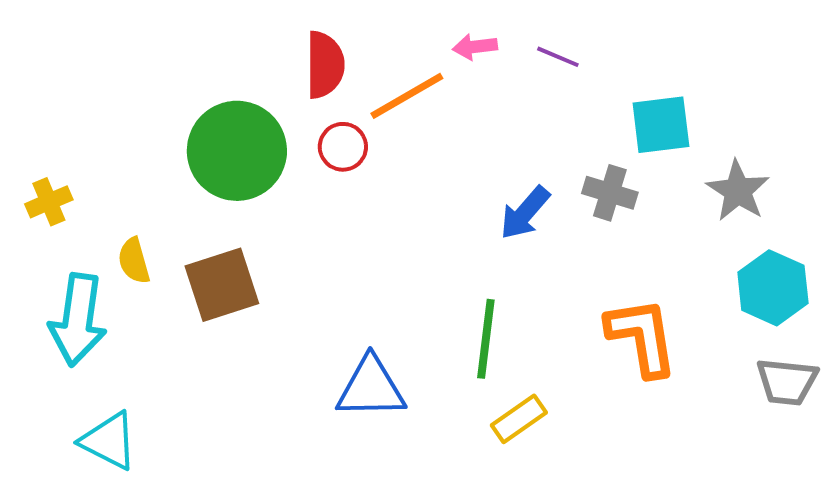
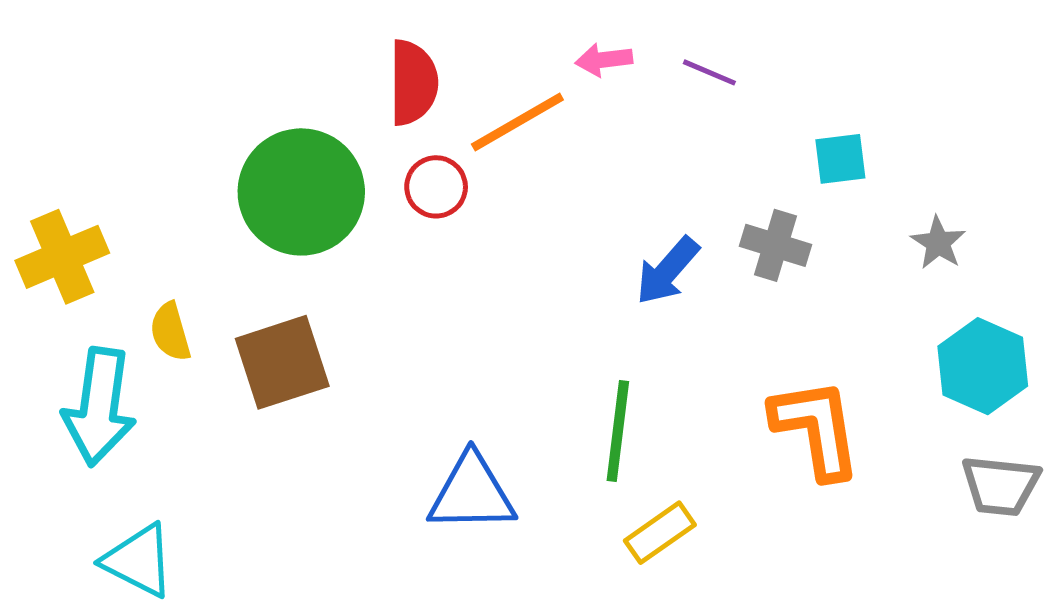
cyan square: (661, 125) -> (840, 159), size x0.7
gray star: (738, 191) -> (938, 243), size x0.7
yellow cross: (49, 202) -> (62, 257), size x1.5

